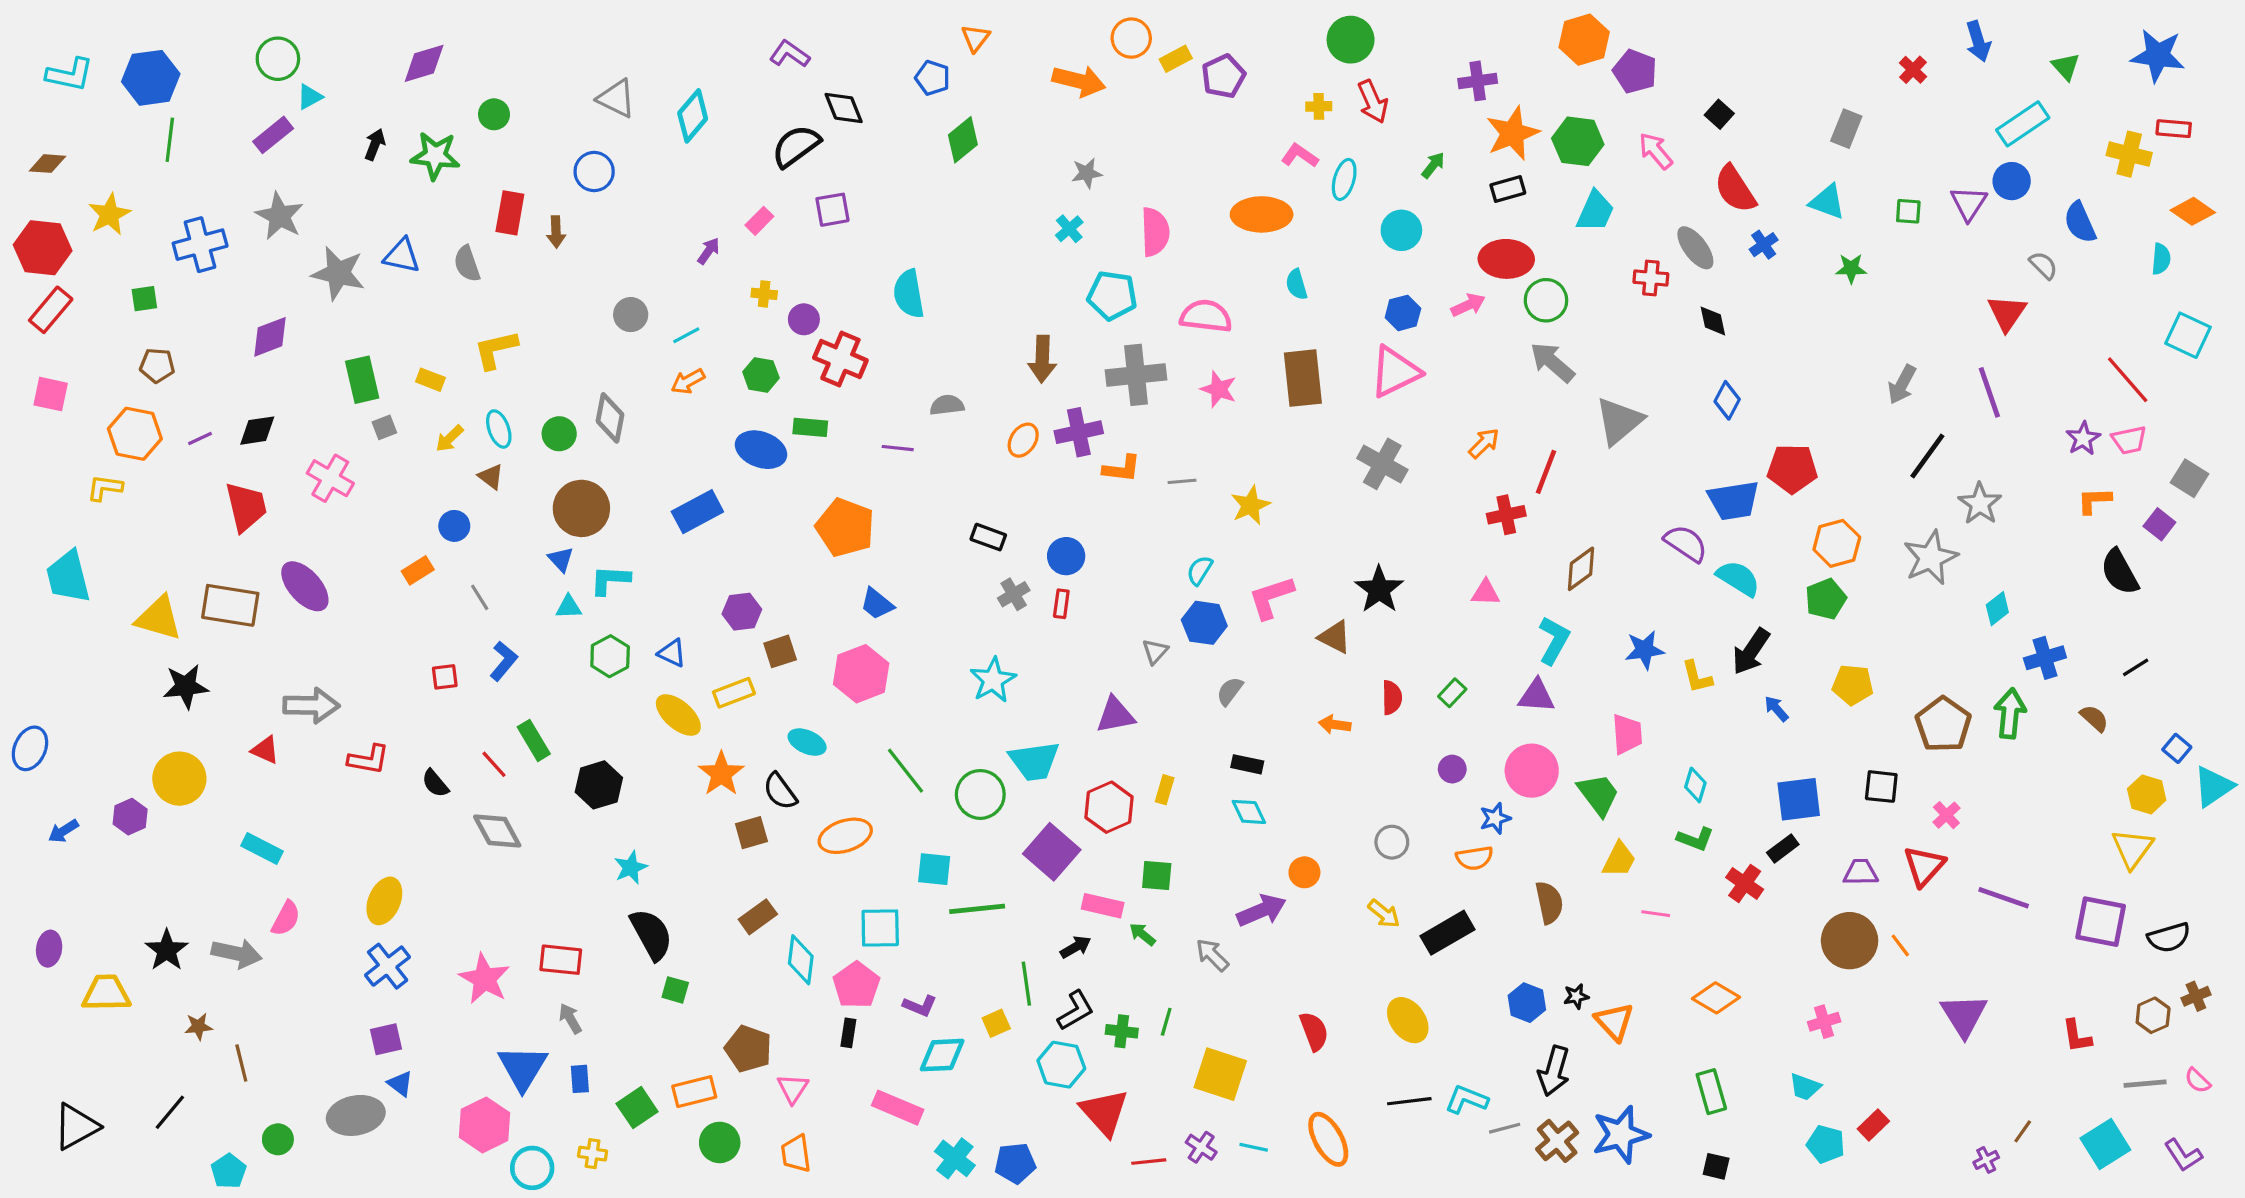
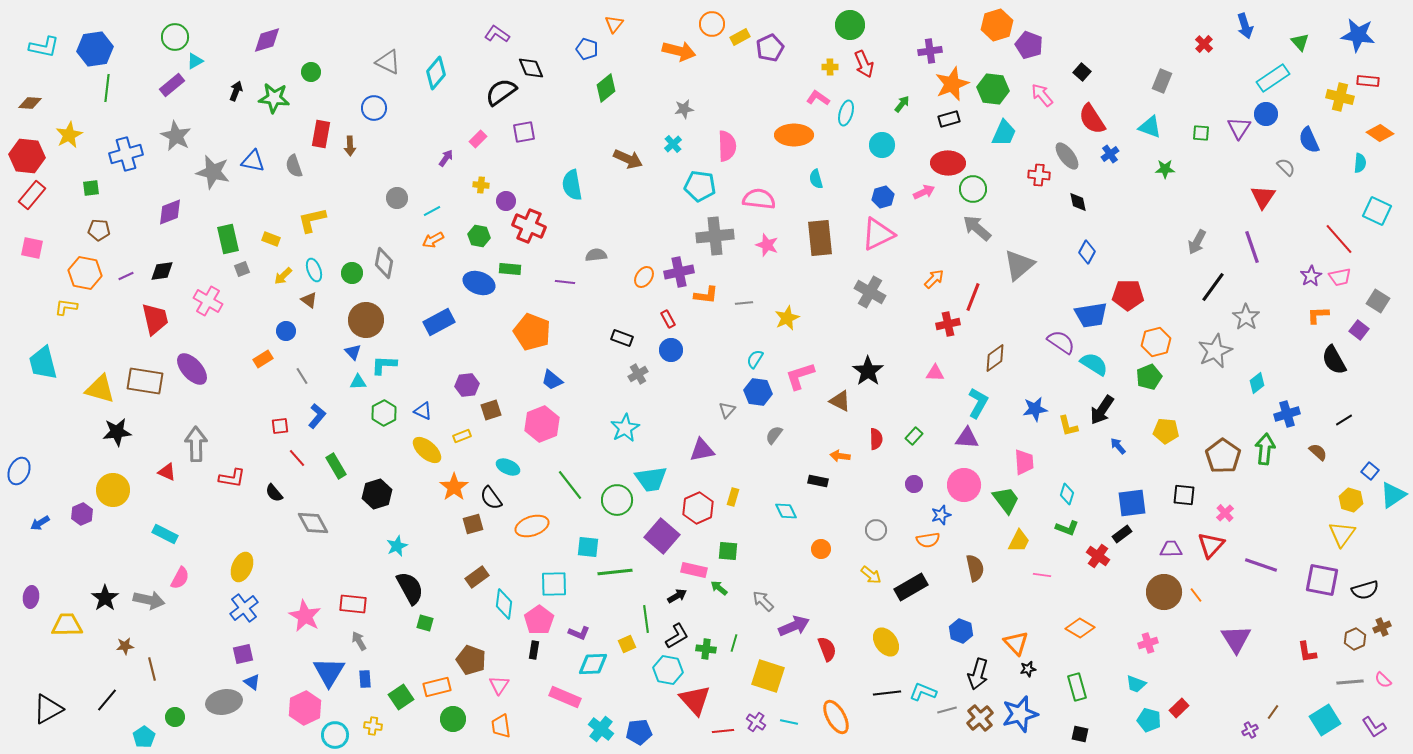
brown arrow: (1042, 359) -> (628, 159), moved, turned -68
red rectangle: (1061, 604) -> (668, 319), moved, turned -36
yellow rectangle: (734, 693) -> (462, 436), size x0.7
gray arrow: (311, 705) -> (196, 444), turned -92
red line: (494, 764) -> (297, 458), moved
black rectangle: (1247, 764) -> (818, 481), moved
purple arrow: (1262, 910) -> (794, 626), moved
black star: (1576, 996) -> (1028, 669), moved

